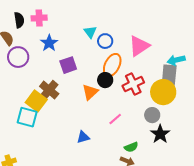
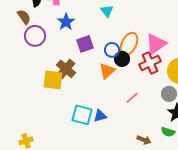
blue circle: (105, 41) -> (112, 50), moved
pink triangle: (139, 46) -> (156, 44), moved
yellow square: (36, 101) -> (53, 80), turned -30
cyan square: (27, 117) -> (82, 115), moved
green semicircle: (131, 147) -> (168, 132), moved, turned 40

